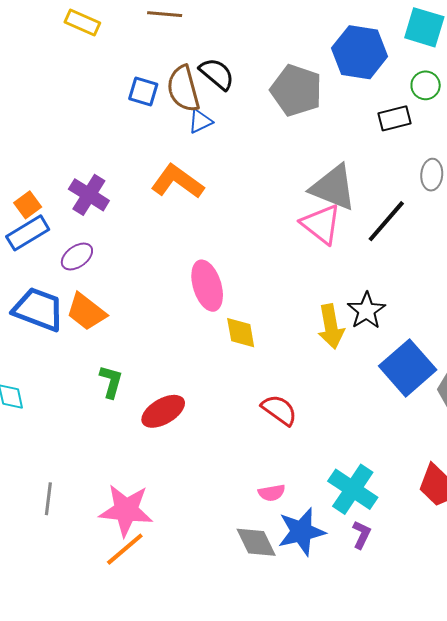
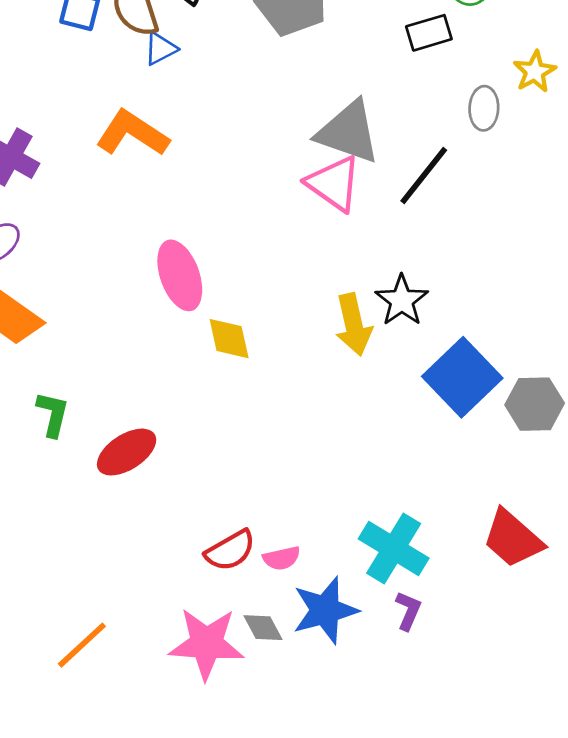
red semicircle: (279, 410) -> (230, 550), moved, turned 117
pink star: (126, 510) -> (206, 644), moved
gray diamond: (256, 542) -> (263, 628), size x0.7

